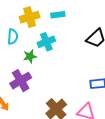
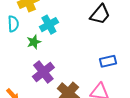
purple cross: (21, 81) -> (43, 72), moved

